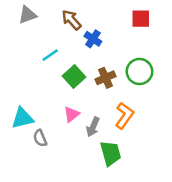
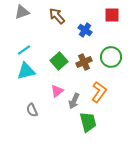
blue cross: (93, 39) -> (85, 30), moved
cyan line: (50, 55) -> (24, 50), moved
cyan triangle: (22, 118) -> (26, 71), moved

